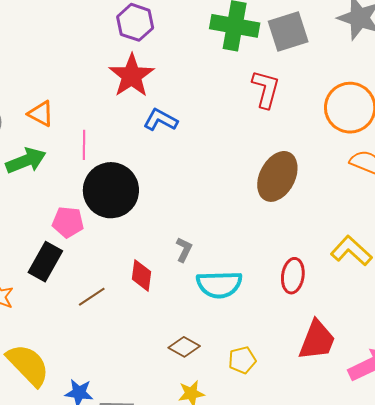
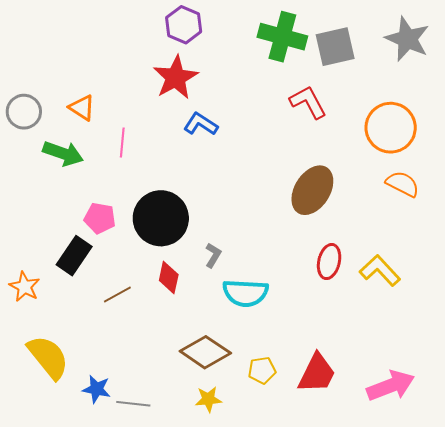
red L-shape: (266, 89) -> (308, 102), turned -48
green arrow: (26, 161) -> (63, 153), turned 36
black circle: (111, 190) -> (161, 218), moved
red ellipse: (293, 276) -> (329, 262), moved
red trapezoid: (317, 340) -> (317, 373), moved
brown diamond: (184, 347) -> (205, 352), size x1.6

